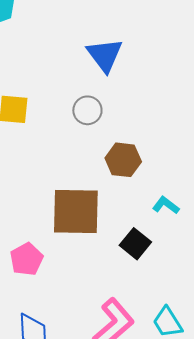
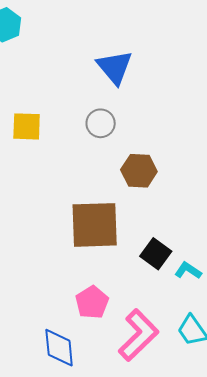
cyan L-shape: (166, 205) -> (188, 271), moved
pink pentagon: (27, 259) -> (92, 302), moved

